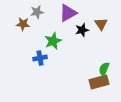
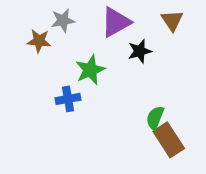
brown triangle: (101, 24) -> (172, 20), moved
green semicircle: (104, 69) -> (155, 118), moved
brown rectangle: (99, 82) -> (169, 140), turned 72

